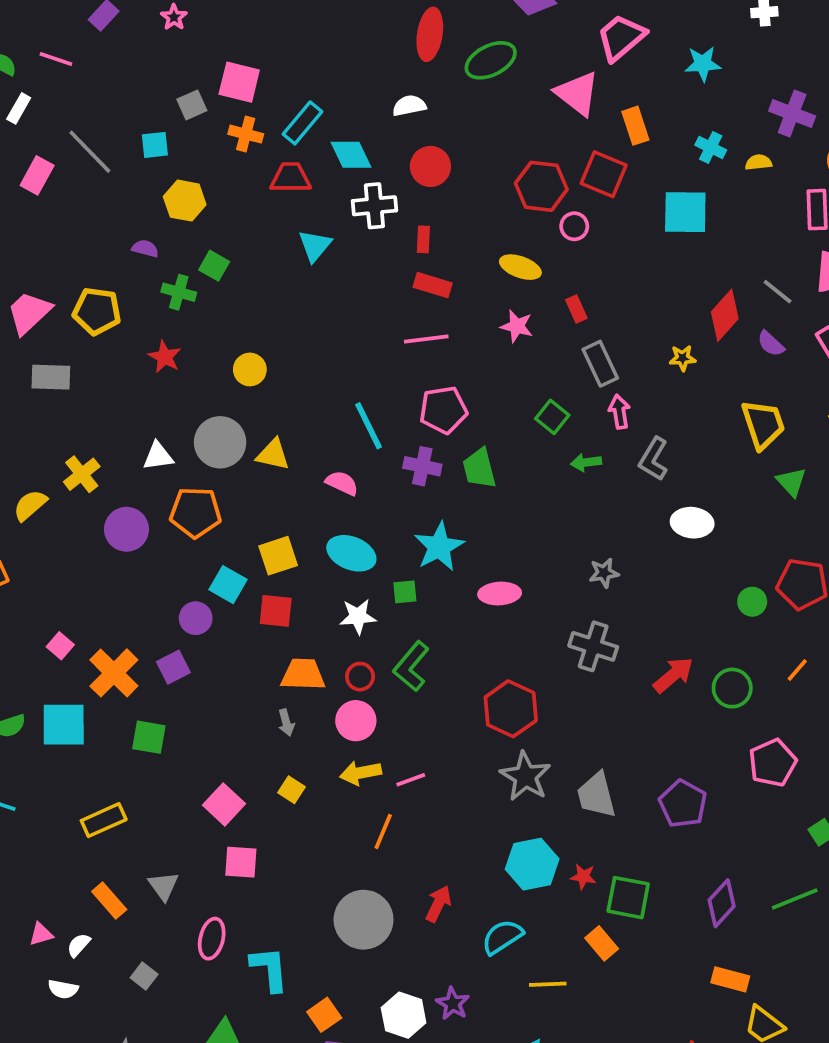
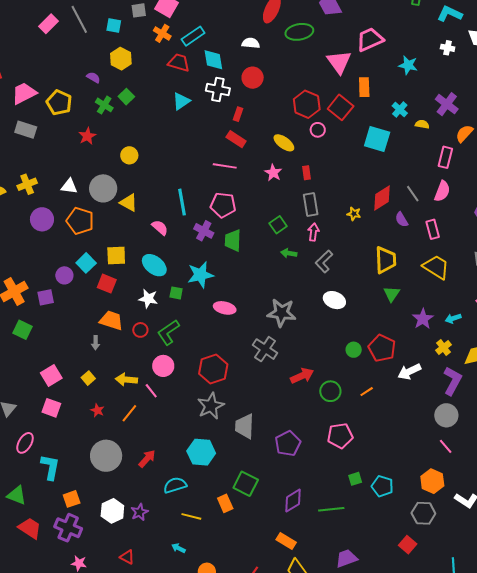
gray star: (604, 573) -> (281, 313), size x1.8
pink circle: (356, 721) -> (163, 366), moved
pink line: (411, 780) -> (151, 391), turned 56
red star: (583, 877) -> (97, 410), moved

